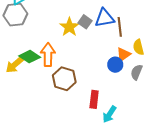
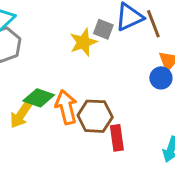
yellow star: (69, 27) -> (83, 42), turned 30
orange arrow: (48, 55) -> (66, 107), moved
red rectangle: (94, 99) -> (117, 138), moved

